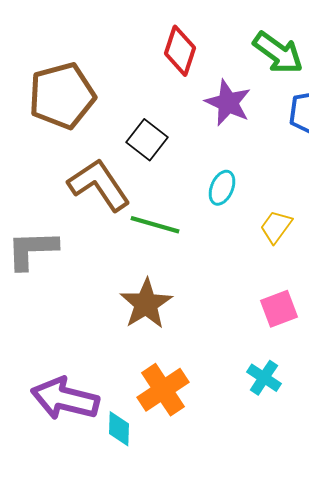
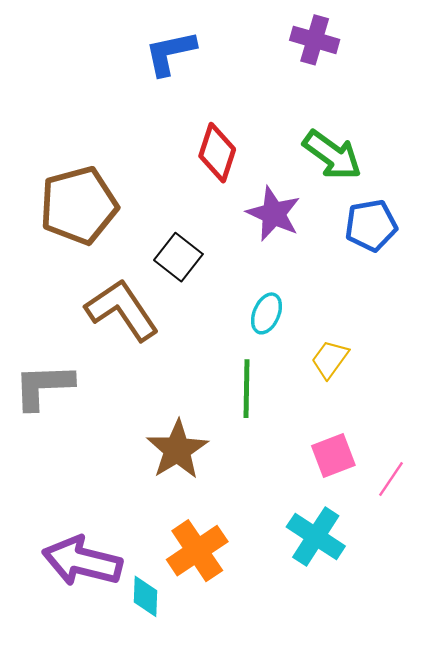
green line: (155, 225) -> (247, 389), moved, turned 75
cyan cross: (264, 378) -> (316, 537), size x1.4

